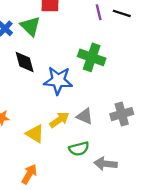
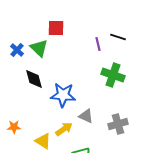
purple line: (99, 12) -> (98, 44), moved
green cross: (92, 57) -> (113, 75), moved
gray triangle: (85, 116) -> (86, 116), moved

